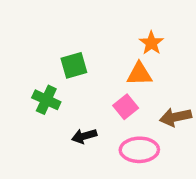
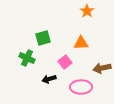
orange star: (151, 43) -> (87, 11), moved
pink square: (126, 107) -> (65, 62), moved

